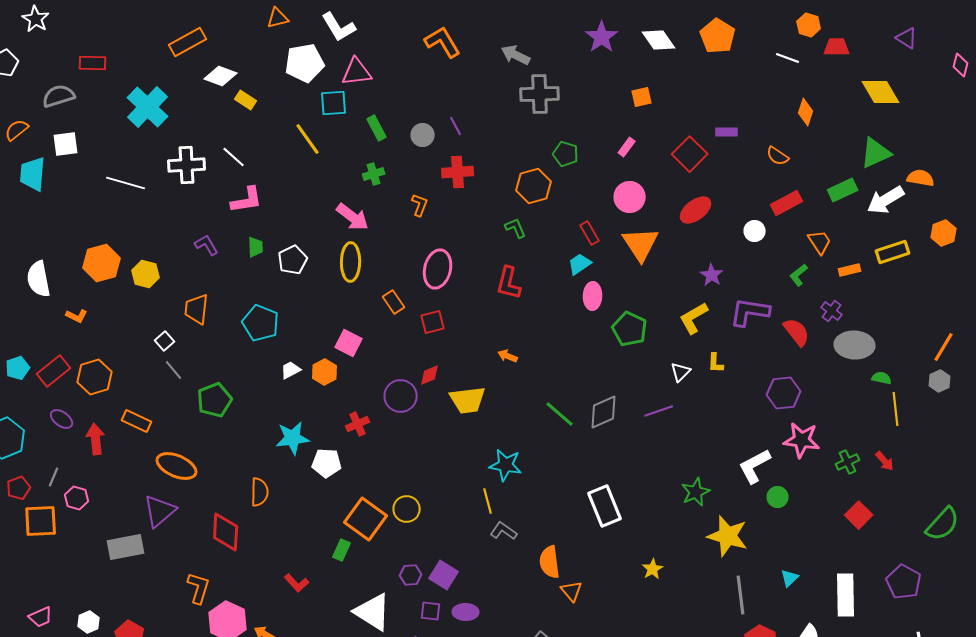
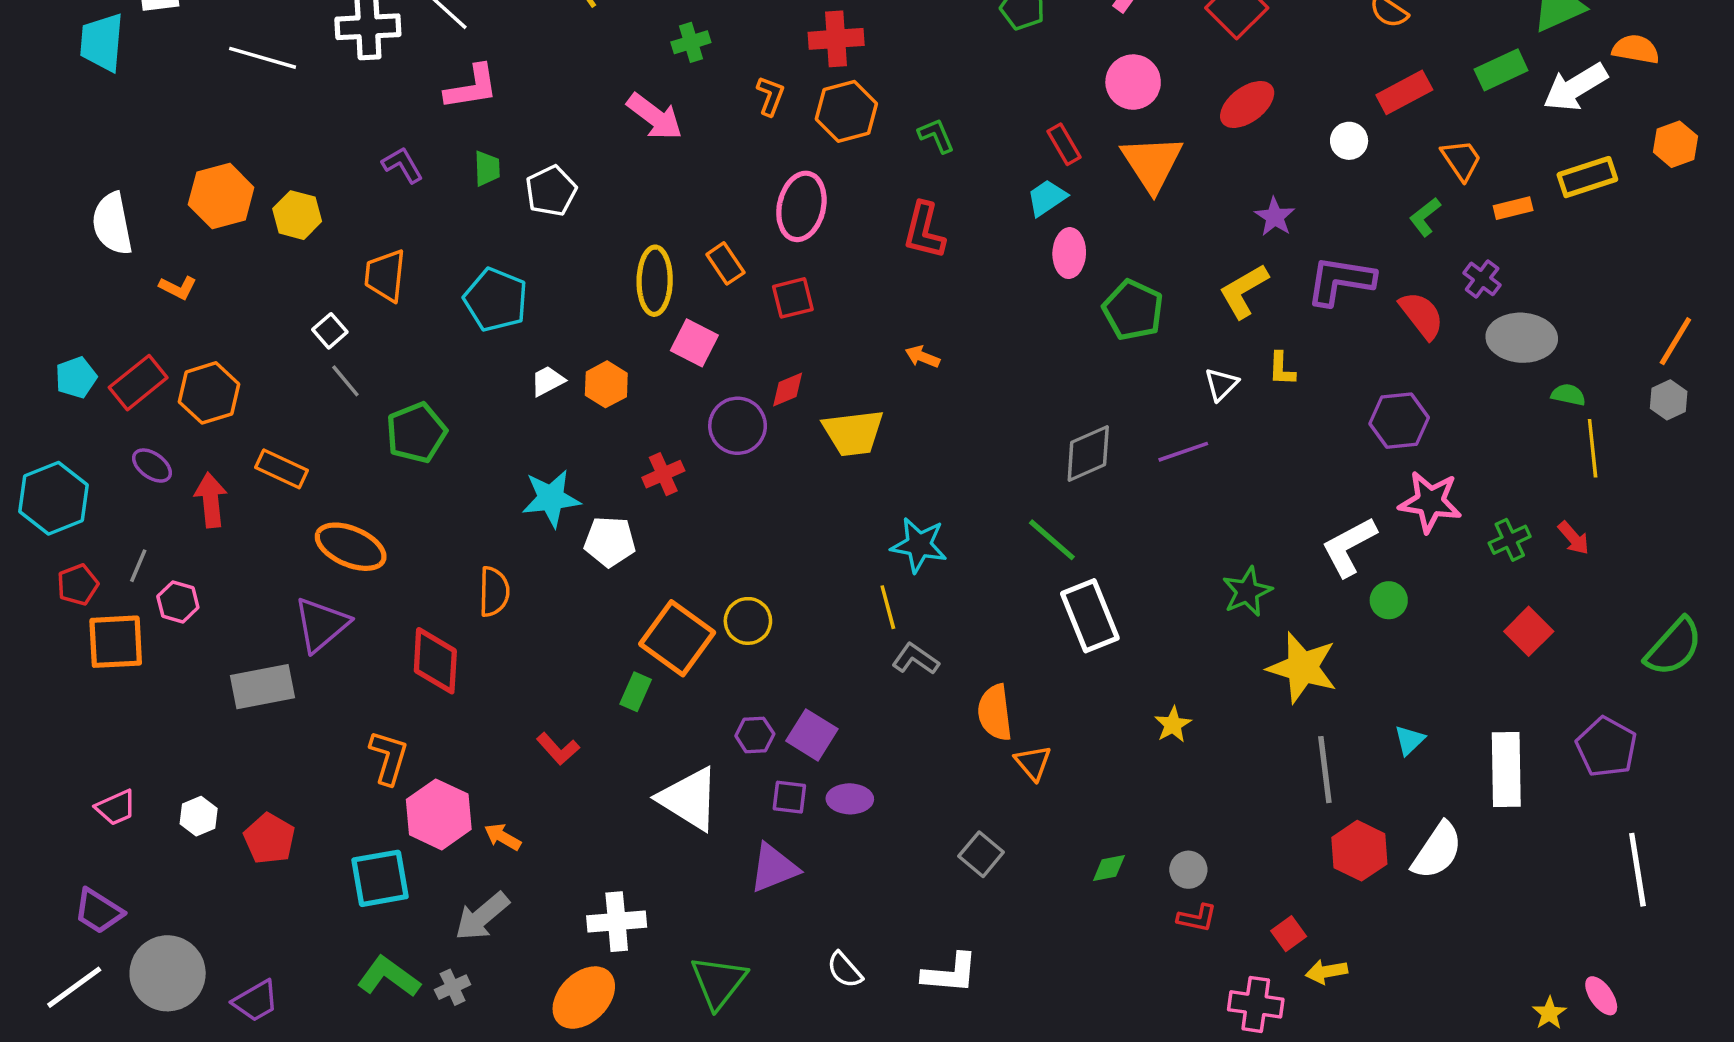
orange hexagon: (534, 186) -> (846, 111), moved
yellow ellipse: (351, 262) -> (655, 281), moved
pink square: (349, 343) -> (694, 343), moved
green line: (560, 414) -> (1052, 540), moved

